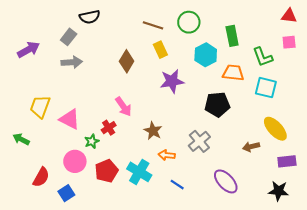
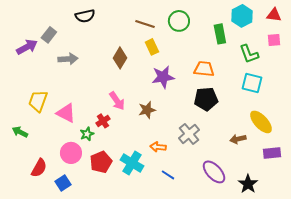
gray rectangle: (69, 37) -> (49, 35), moved
cyan hexagon: (206, 55) -> (242, 16), moved
orange trapezoid: (233, 73) -> (204, 69), moved
brown star: (153, 131) -> (147, 110), moved, turned 30
black star: (278, 191) -> (248, 184), moved, turned 30

